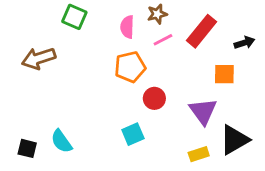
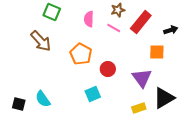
brown star: (157, 14) -> (118, 10), moved
pink line: (163, 40) -> (114, 28), turned 56
brown arrow: (39, 58) -> (41, 41), moved, turned -115
orange pentagon: (130, 67) -> (81, 54), moved, turned -30

